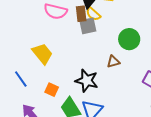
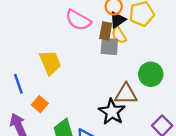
brown triangle: (113, 62) -> (126, 94), size x1.5
black star: (87, 81) -> (112, 112), moved
orange square: (52, 90) -> (40, 104), moved

